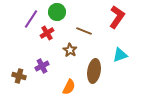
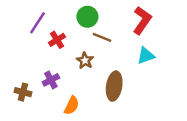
green circle: (57, 12) -> (87, 17), moved
cyan triangle: (120, 55) -> (146, 56), moved
orange semicircle: (69, 87) -> (72, 105), moved

